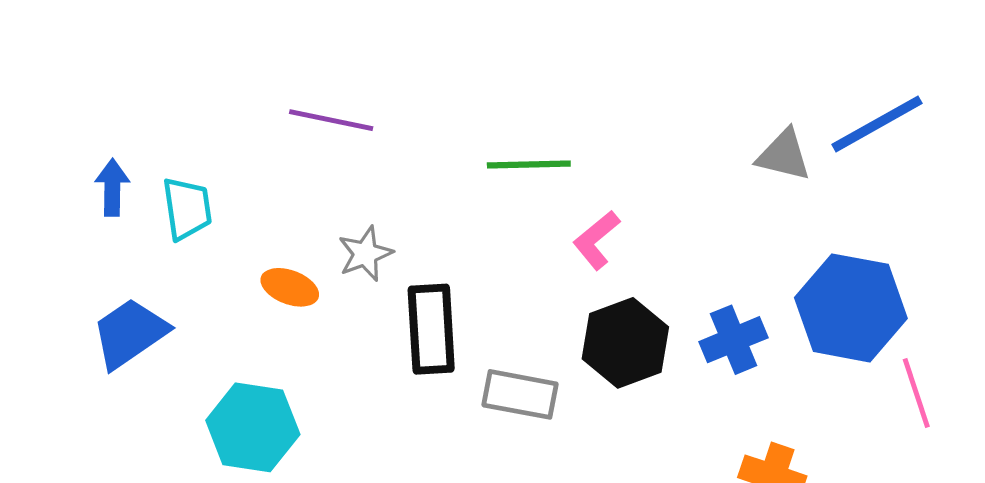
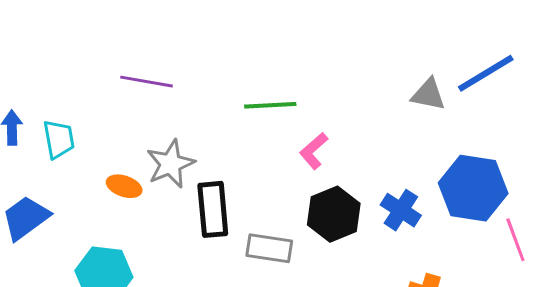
gray star: (365, 254) -> (170, 164), size x1.4
blue cross: (733, 340) -> (401, 210), turned -33

